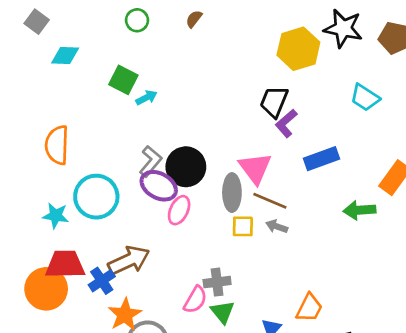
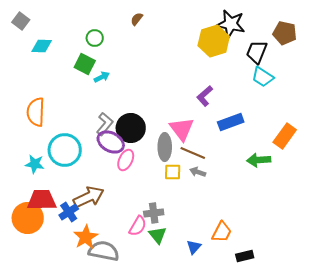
green circle: (137, 20) -> (95, 38), moved
black star: (343, 28) -> (231, 24), moved
black trapezoid: (274, 102) -> (257, 52), moved

